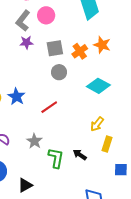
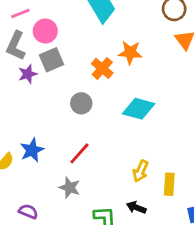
gray square: (55, 48) -> (52, 60), moved
blue star: (16, 97) -> (32, 150), turned 30
yellow arrow: (97, 124) -> (141, 171), moved
gray star: (34, 141) -> (70, 188), moved

